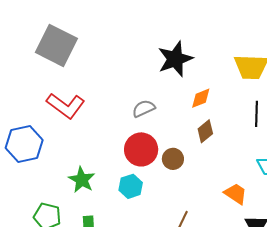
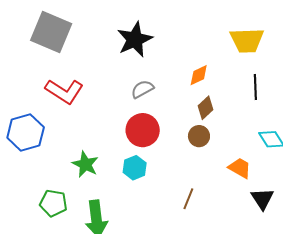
black star: (175, 59) -> (135, 39), moved
brown circle: (173, 159) -> (199, 136), moved

